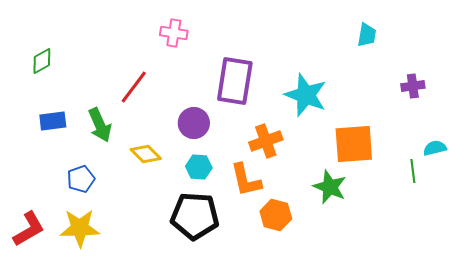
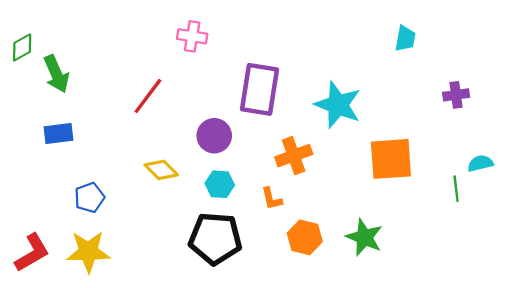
green diamond: (42, 61) -> (22, 47), moved
green arrow: (100, 125) -> (56, 74), moved
orange L-shape: (246, 180) -> (272, 199), size x0.6
green star: (330, 187) -> (364, 237), moved

